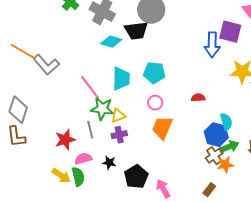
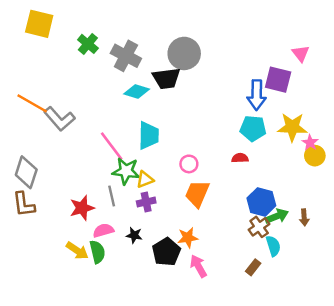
cyan pentagon: (154, 73) -> (253, 128), moved
cyan semicircle: (226, 122) -> (273, 246), moved
orange star: (225, 165) -> (188, 238), moved

